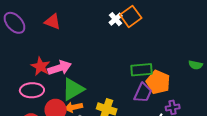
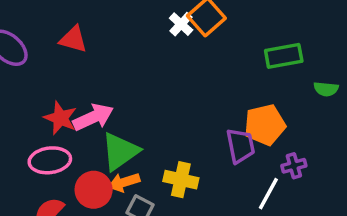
green rectangle: (141, 70) -> (284, 56), moved
orange pentagon: (158, 82) -> (265, 125), turned -30
purple trapezoid: (143, 93) -> (241, 146), turned -30

